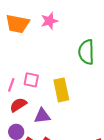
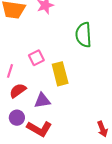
pink square: (31, 80) -> (36, 58), moved, turned -35

